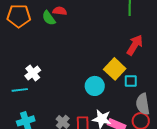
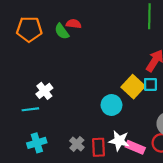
cyan square: (131, 81) -> (150, 84), moved

